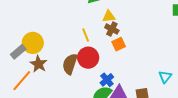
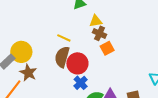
yellow line: (86, 35) -> (64, 38), moved, turned -40
brown semicircle: (70, 64) -> (62, 57), moved
blue cross: (107, 80) -> (81, 83), moved

